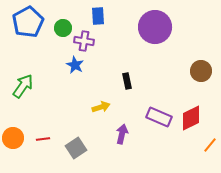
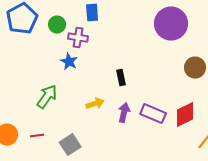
purple circle: (155, 27) -> (171, 24), moved
green arrow: (23, 86) -> (47, 97), moved
purple arrow: (122, 134) -> (124, 113), moved

